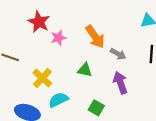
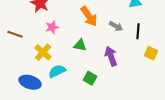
pink star: (58, 38) -> (52, 27), moved
gray arrow: (118, 54) -> (116, 26), moved

